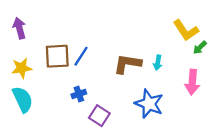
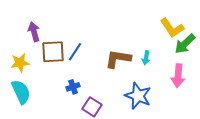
purple arrow: (19, 28) -> (34, 32), moved
green arrow: (200, 48) -> (185, 44), size x1.6

